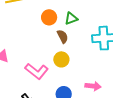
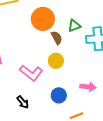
orange circle: (49, 17) -> (43, 19), size x1.5
green triangle: (71, 18) -> (74, 26), moved

